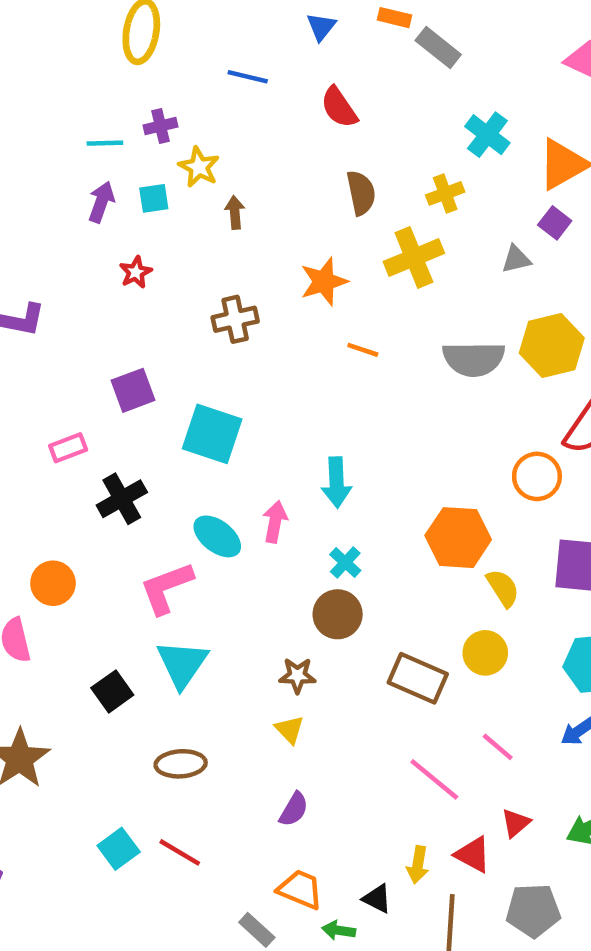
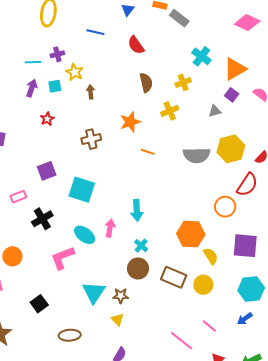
yellow cross: (414, 257) -> (170, 111), size x0.7
cyan triangle: (182, 664) -> (94, 292), moved
brown rectangle: (418, 678) -> (174, 277), moved

